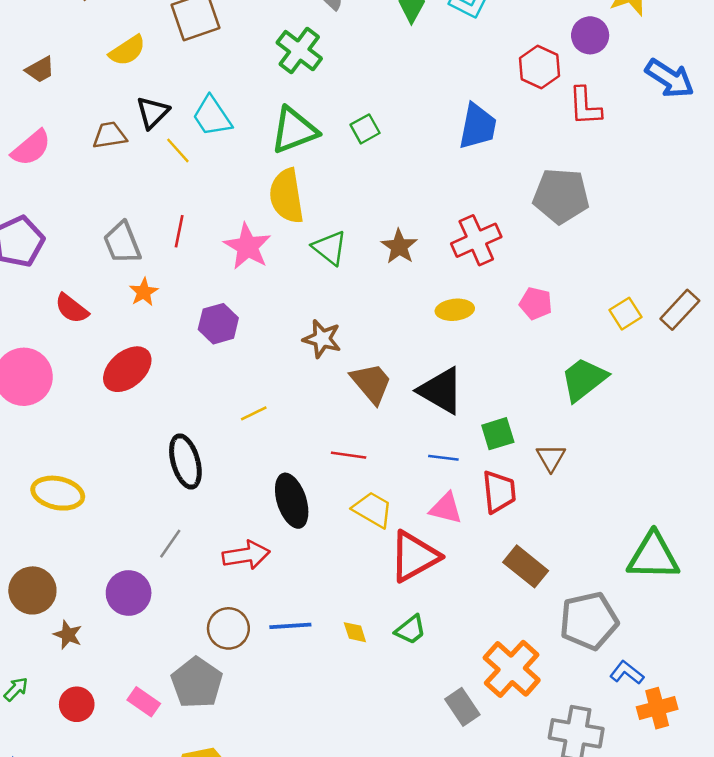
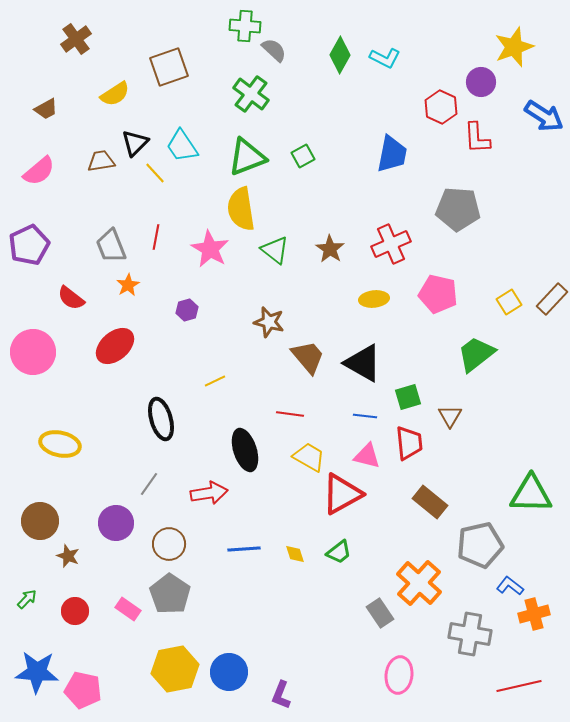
pink pentagon: (536, 303) -> (438, 294), size x1.5
purple hexagon: (218, 324) -> (187, 310), size x0.7
brown circle: (228, 628) -> (169, 544), moved

